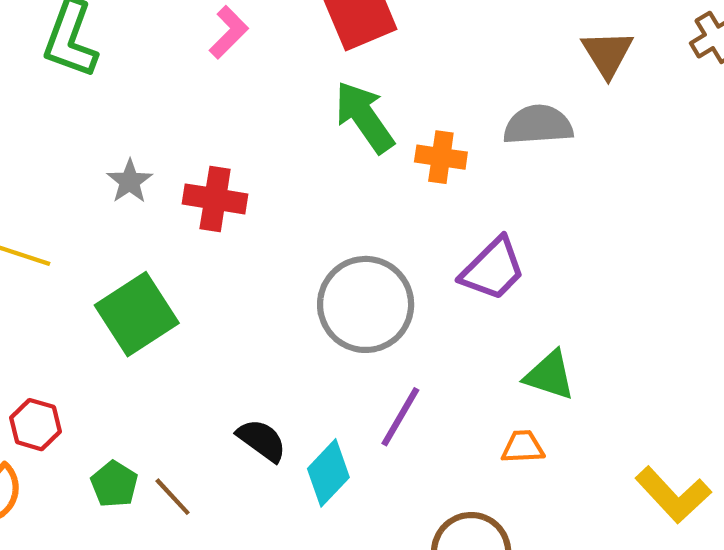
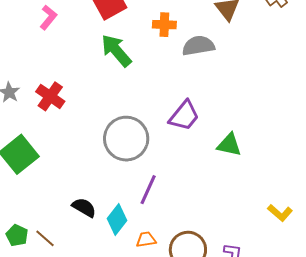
orange cross: (441, 157) -> (164, 25), moved
red cross: (215, 199) -> (50, 96), turned 32
green triangle: (550, 375) -> (229, 145), moved
orange trapezoid: (523, 447) -> (146, 240), moved
yellow L-shape: (673, 495) -> (280, 213), size x0.7

